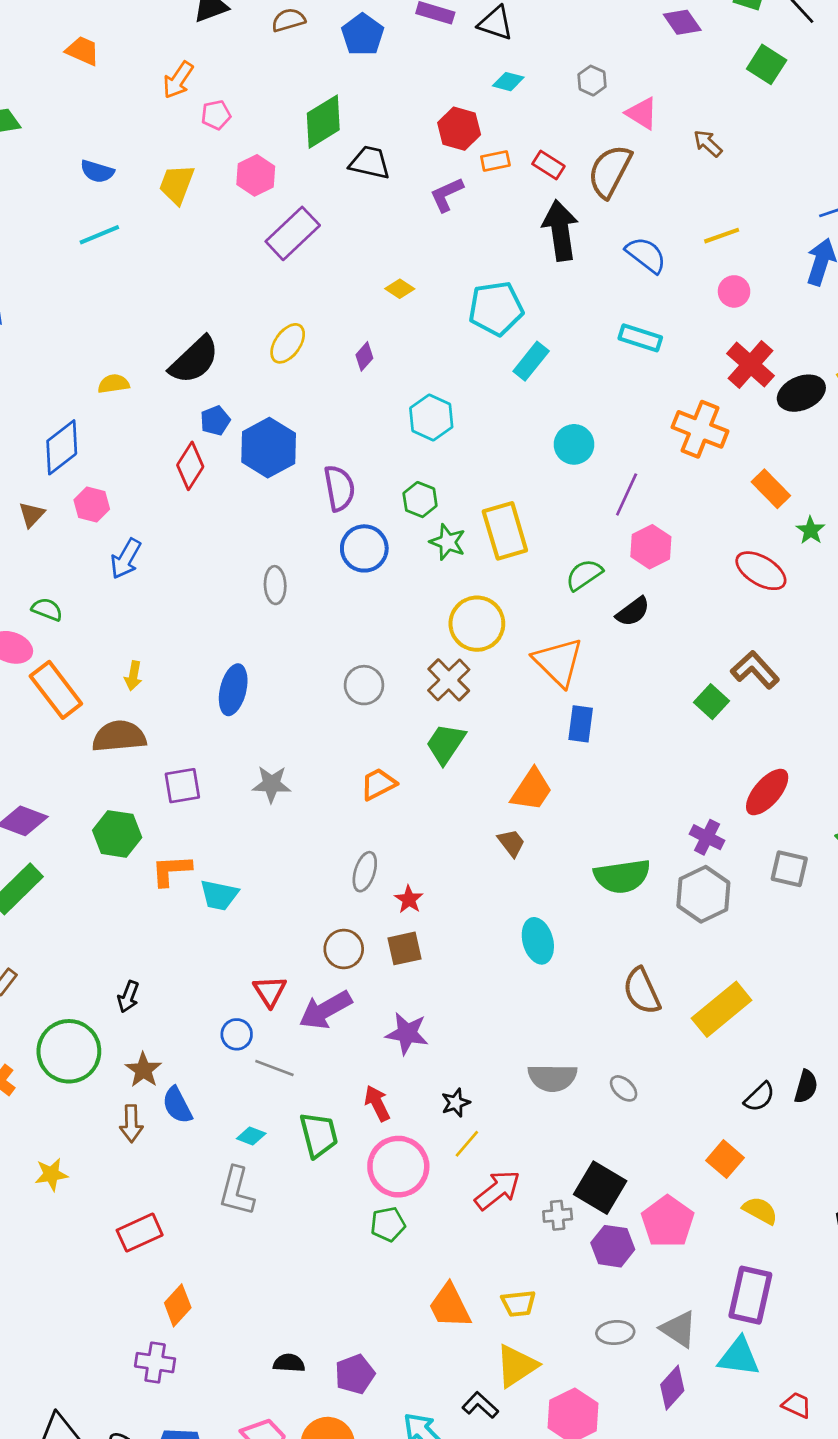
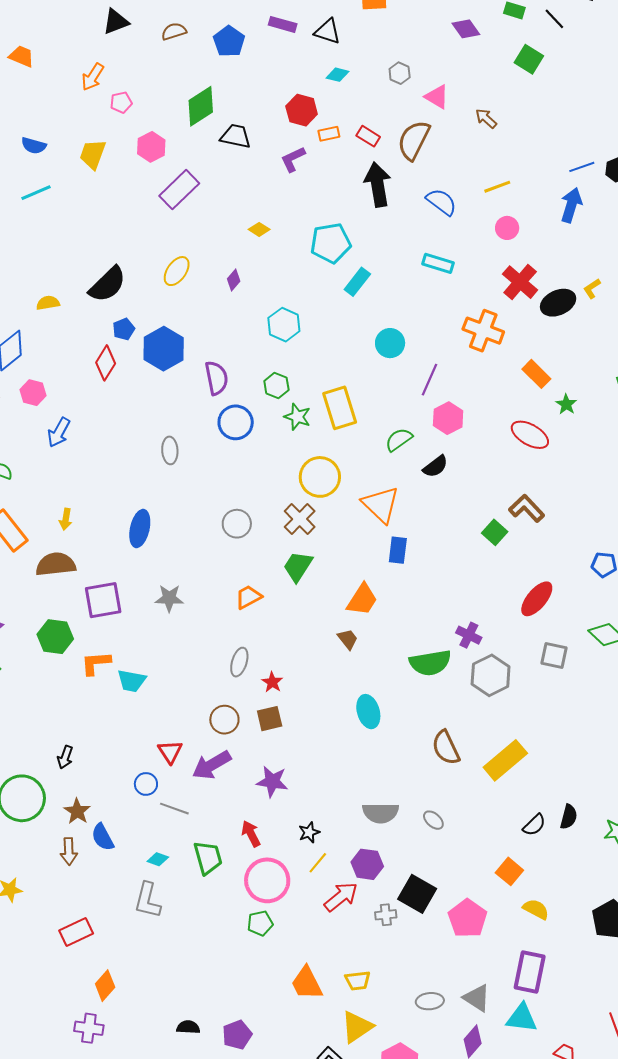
purple square: (182, 786) -> (103, 600), size x1.4
purple cross: (707, 837) -> (469, 635), moved
purple hexagon: (613, 1246) -> (367, 864), moved

